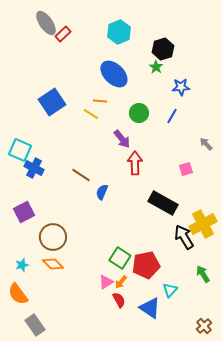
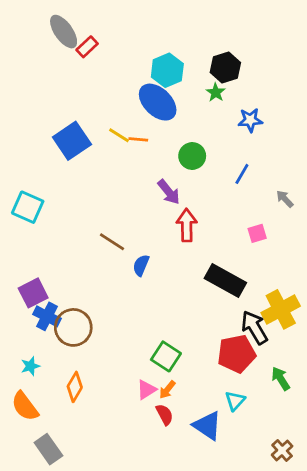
cyan hexagon: (119, 32) -> (167, 70), moved
yellow line: (91, 114) -> (119, 135), moved
blue line: (172, 116) -> (242, 174), moved
blue cross: (34, 168) -> (47, 316), moved
orange diamond: (53, 264) -> (75, 387), moved, turned 75
red pentagon: (146, 265) -> (236, 354), moved

